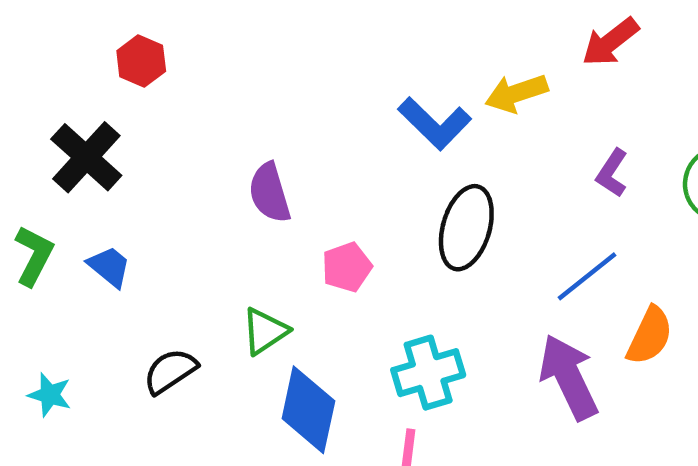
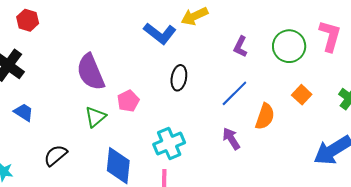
purple semicircle: (270, 193) -> (91, 72), size x1.4
black ellipse: (466, 228) -> (179, 78), size x0.7
green triangle: (265, 331) -> (95, 117), moved
purple arrow: (569, 377) -> (231, 139), size x0.6

